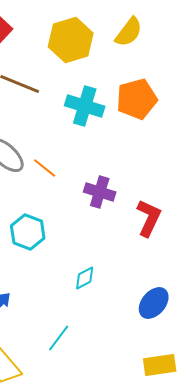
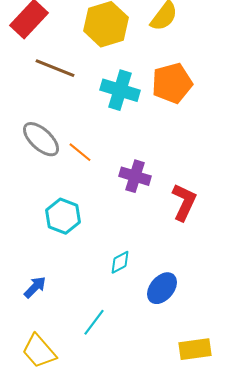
blue ellipse: (154, 303) -> (162, 288), moved

